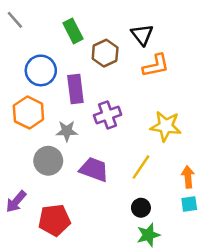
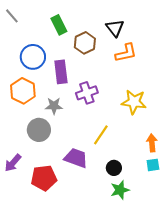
yellow line: (141, 167) -> (101, 135), moved
purple trapezoid: (94, 169) -> (76, 158), moved

